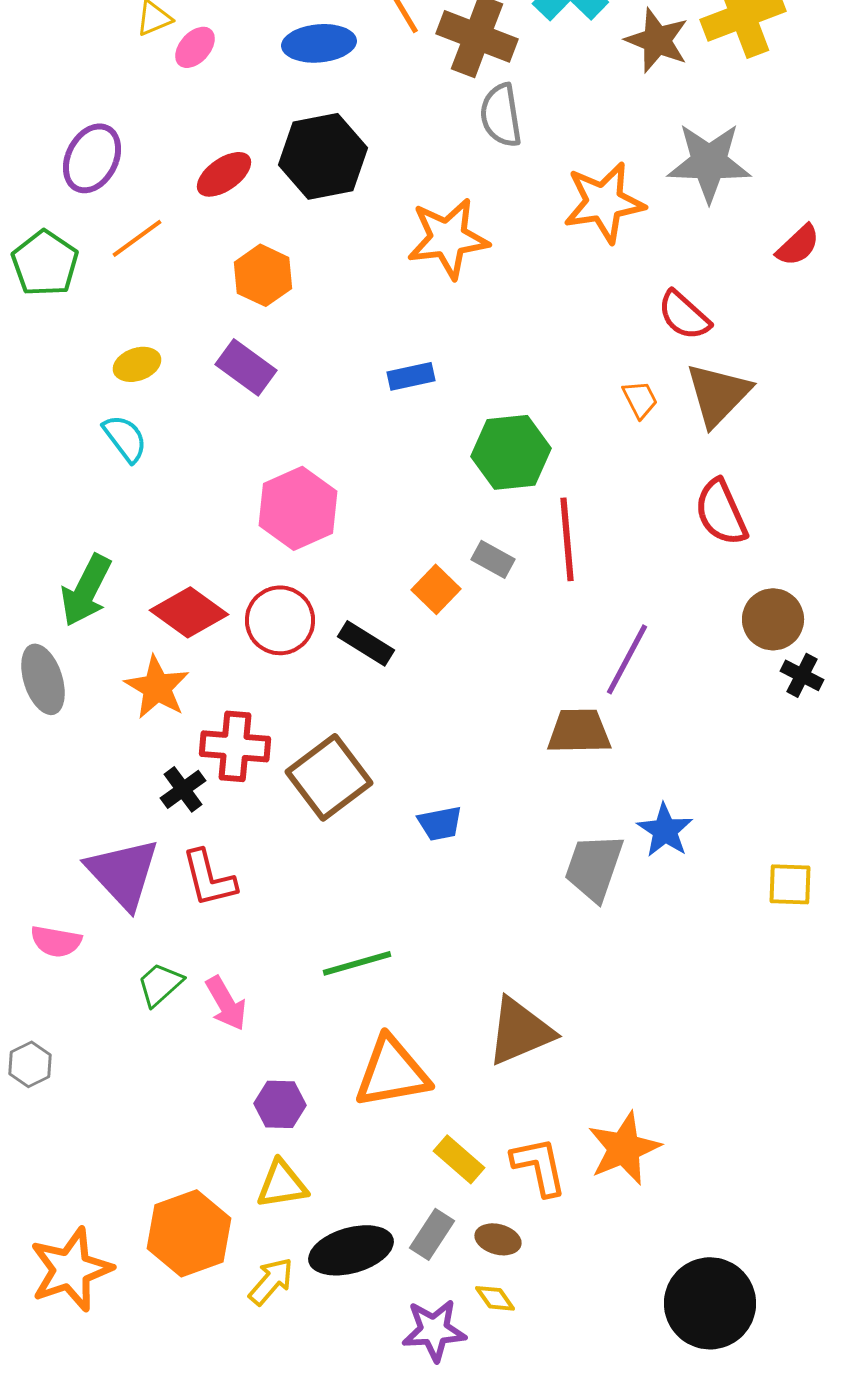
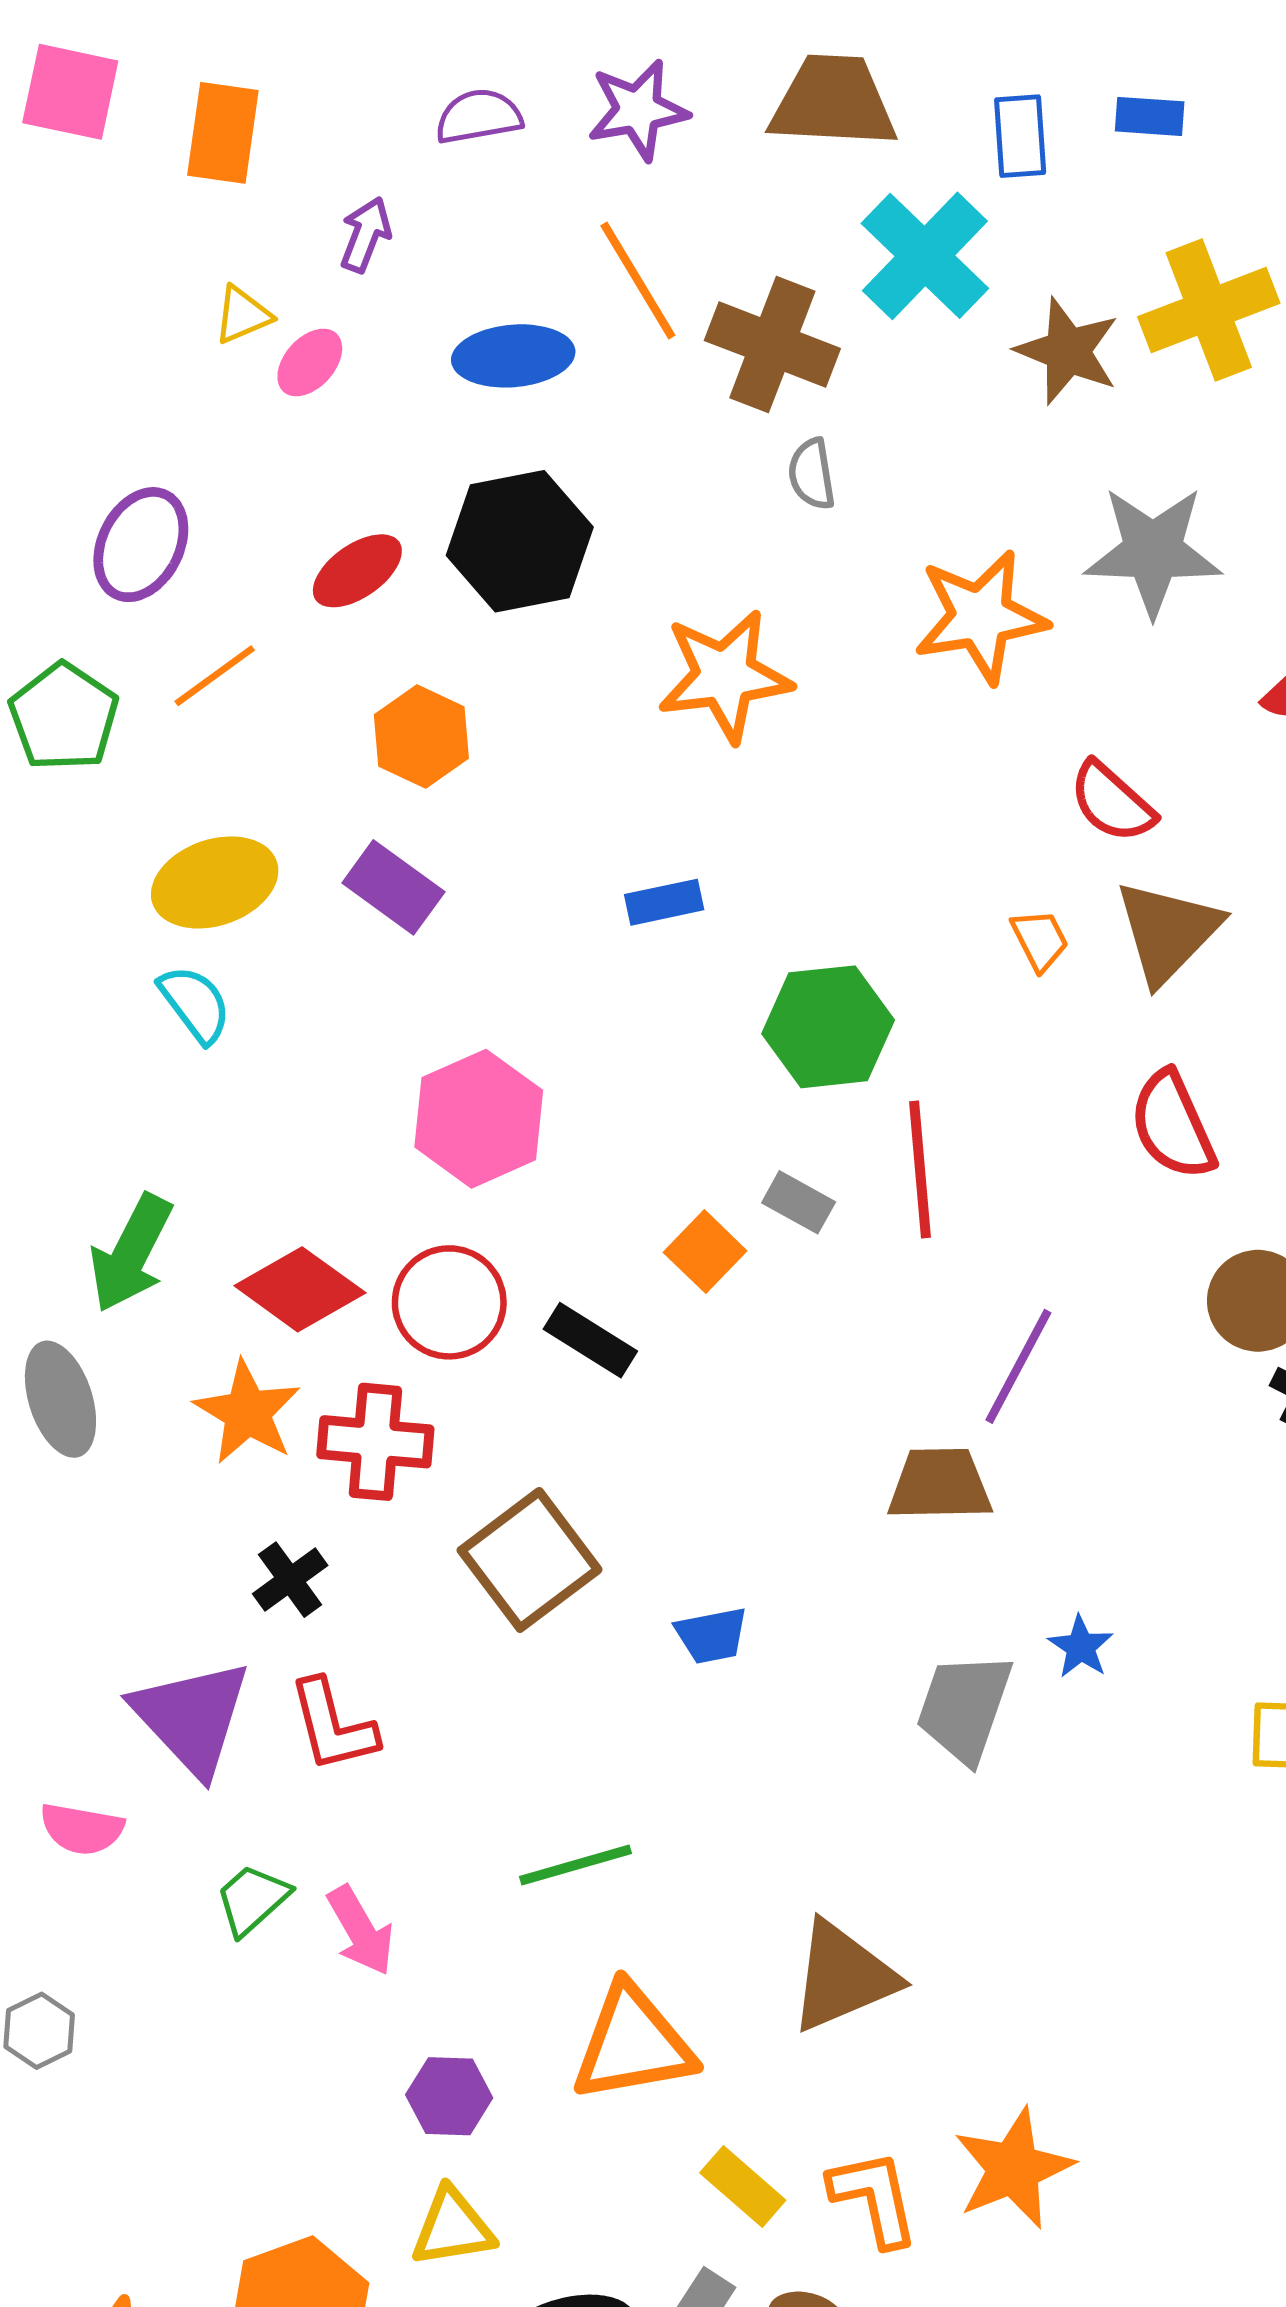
gray semicircle: (501, 115) -> (812, 474), size x0.7
yellow ellipse: (137, 364) -> (215, 882), size x1.6
red cross: (235, 746) -> (375, 1442), moved
blue star: (665, 830) -> (1081, 1647), size x0.7

